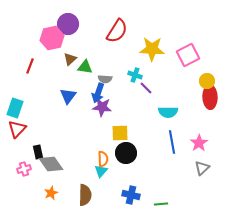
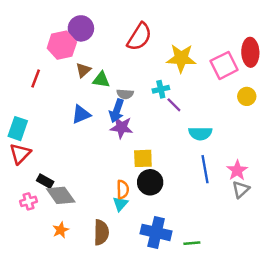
cyan cross: (135, 75) -> (161, 89), turned -32
blue triangle: (68, 96) -> (81, 114), turned 30
red ellipse: (210, 97) -> (250, 52), moved
black rectangle: (38, 152) -> (45, 181), turned -48
gray triangle: (202, 168) -> (241, 189), moved
blue cross: (131, 195) -> (156, 232), size x1.4

